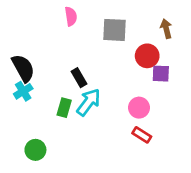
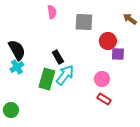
brown arrow: (166, 29) -> (130, 19), moved, turned -40
green rectangle: (64, 108) -> (47, 79), size x1.5
green circle: (35, 150) -> (11, 110), moved

